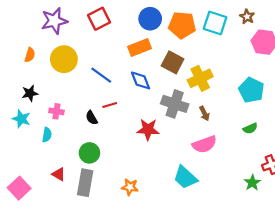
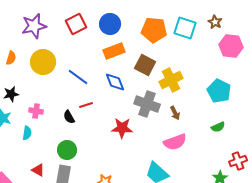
blue circle: (150, 19) -> (110, 24), moved

